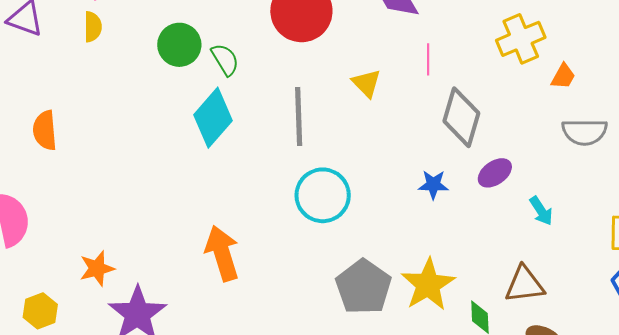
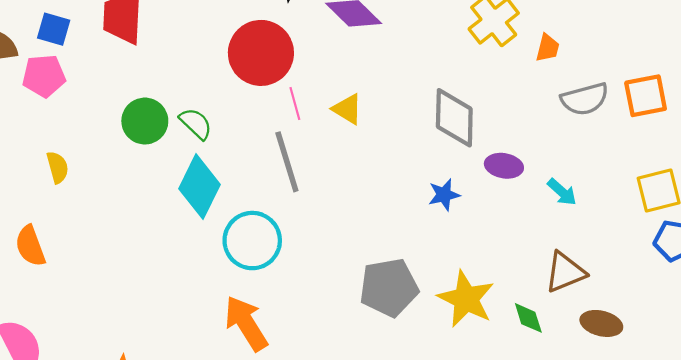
yellow semicircle: (93, 27) -> (58, 167), moved
pink line: (428, 59) -> (295, 103), moved
purple ellipse: (495, 173) -> (504, 166), turned 60
cyan circle: (323, 195) -> (252, 241), moved
gray pentagon: (363, 287) -> (389, 288), moved, turned -30

